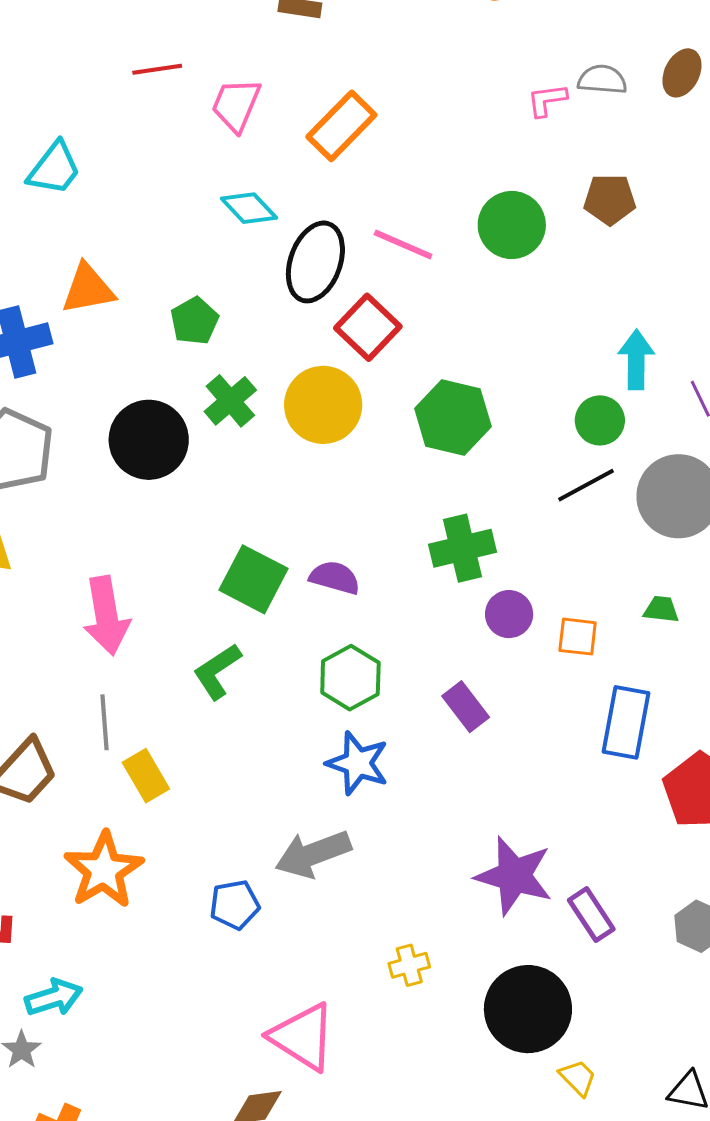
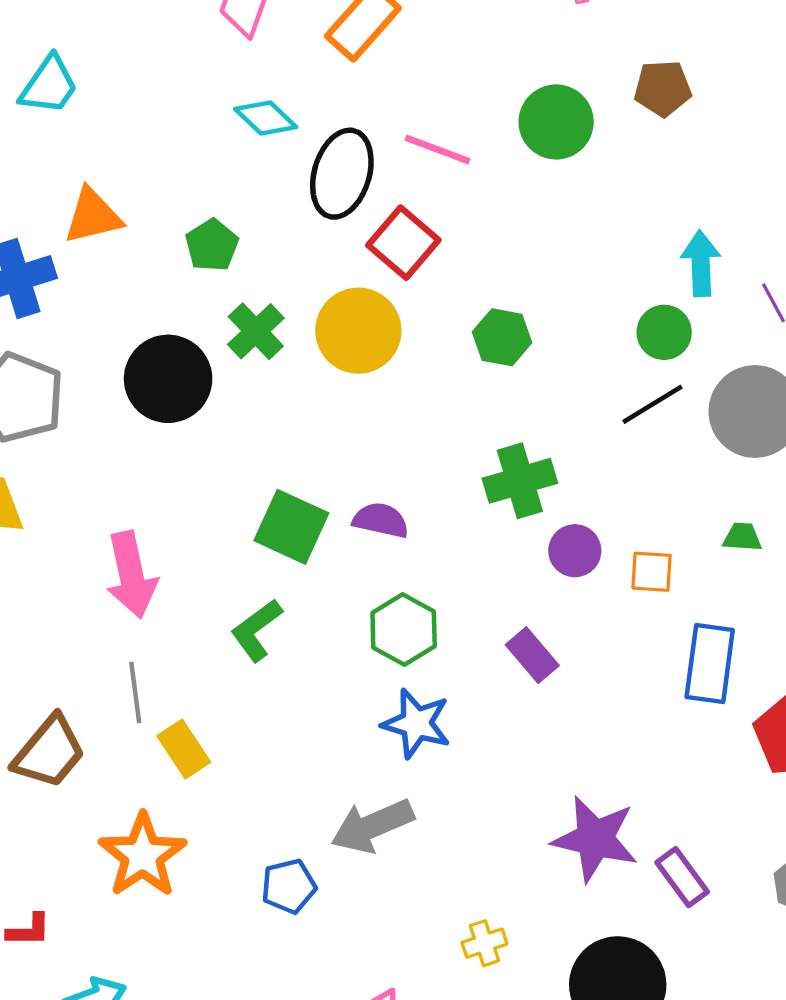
green hexagon: (453, 418) -> (502, 337), size x0.7

